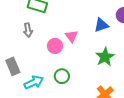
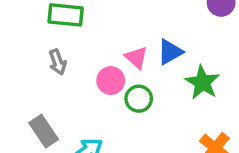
blue triangle: (101, 25) -> (170, 52), moved
green circle: (62, 76) -> (139, 99), moved

